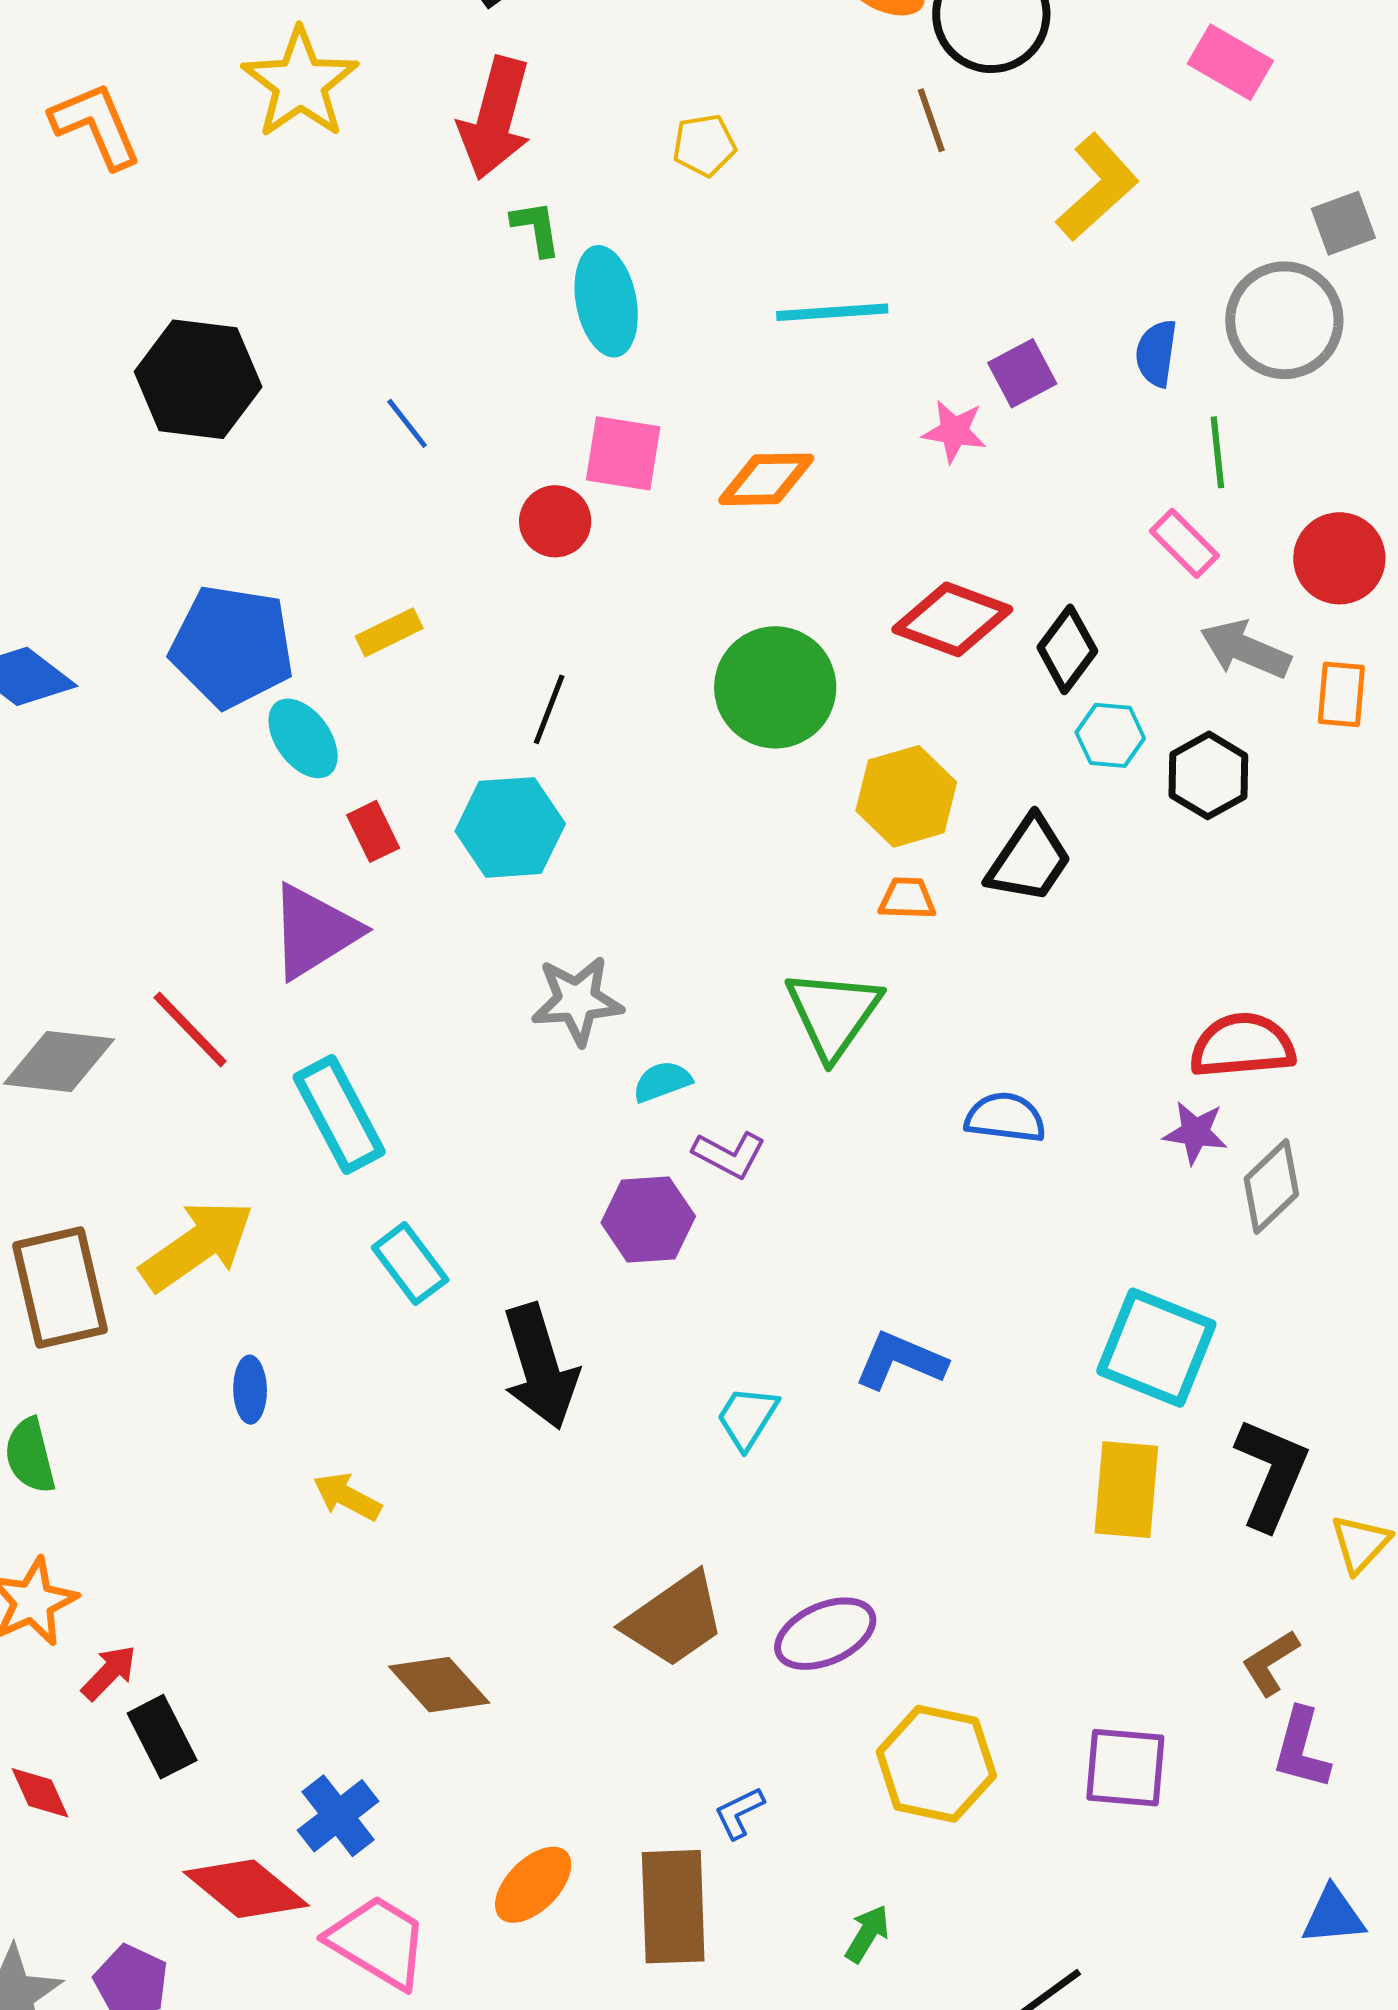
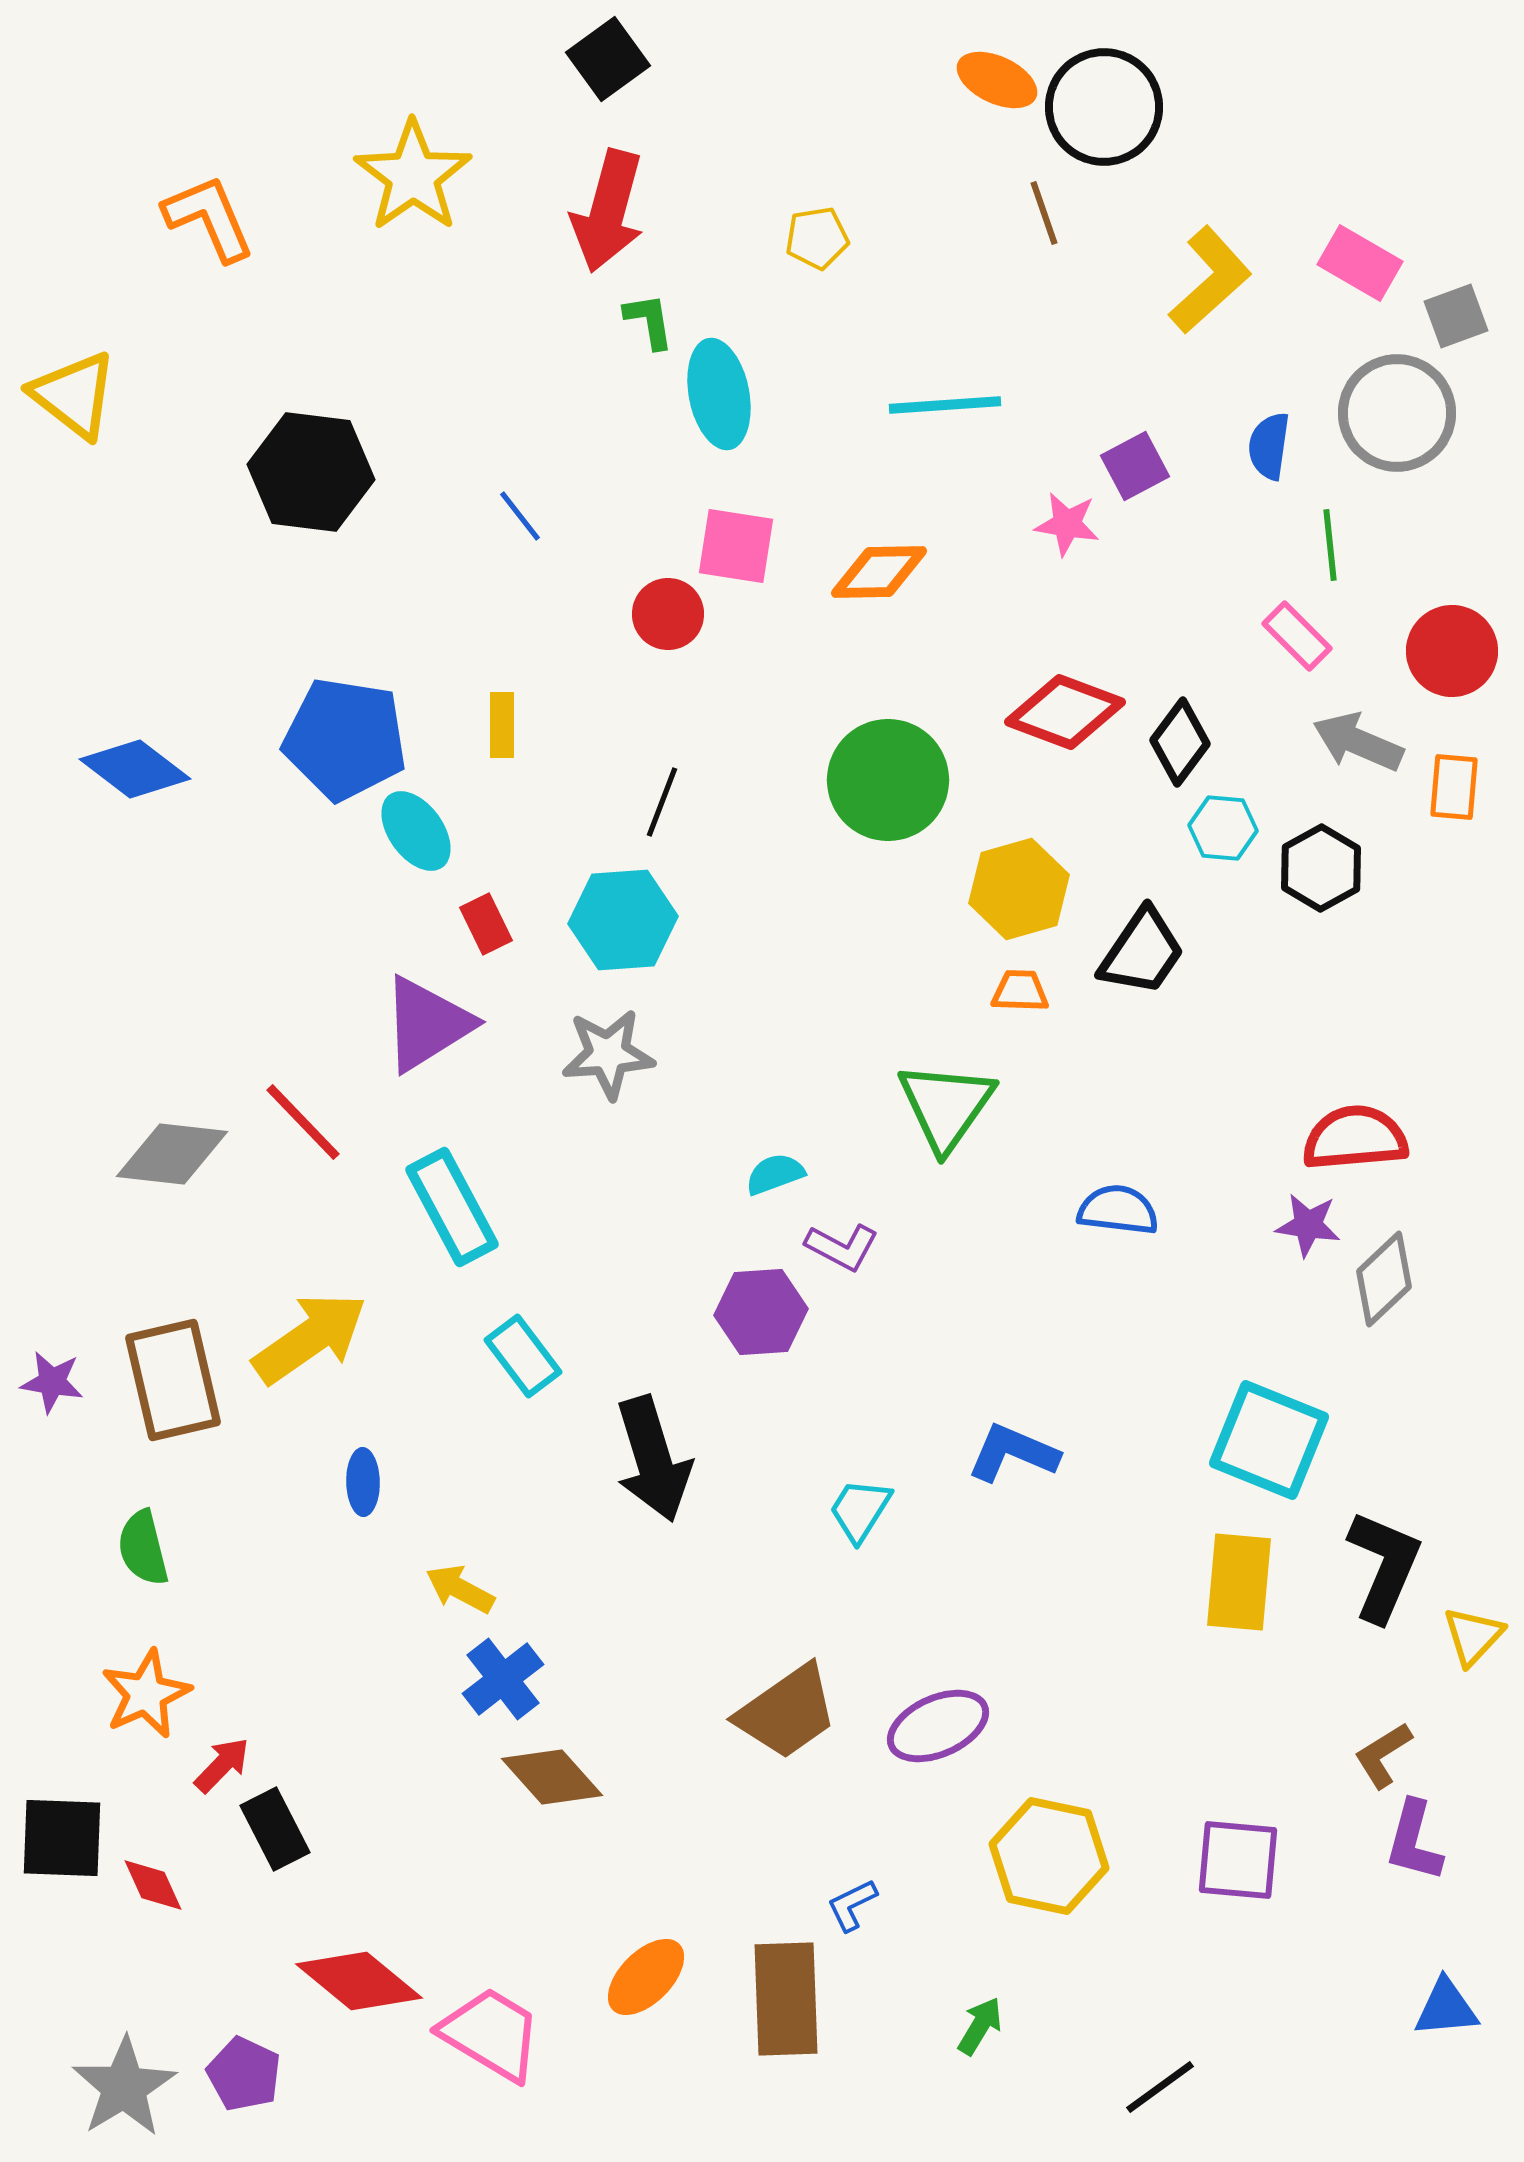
pink rectangle: (1230, 62) -> (1360, 263), moved
yellow rectangle: (389, 632) -> (502, 725), turned -64
gray star: (577, 1000) -> (608, 1054), moved
blue cross: (338, 1816) -> (503, 1679), moved

